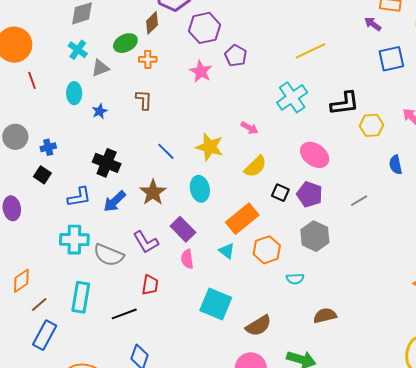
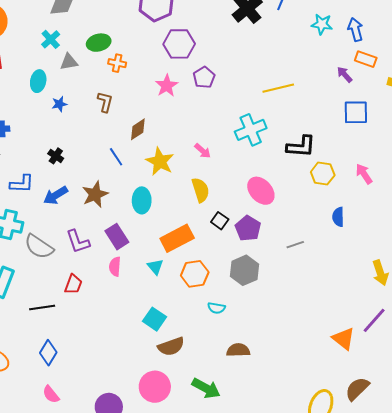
brown diamond: (152, 23) -> (138, 129), moved
black cross: (107, 163) -> (56, 156), size x0.6
yellow semicircle: (255, 166) -> (201, 190), turned -75
cyan square: (216, 304) -> (154, 319), moved, size x0.7

